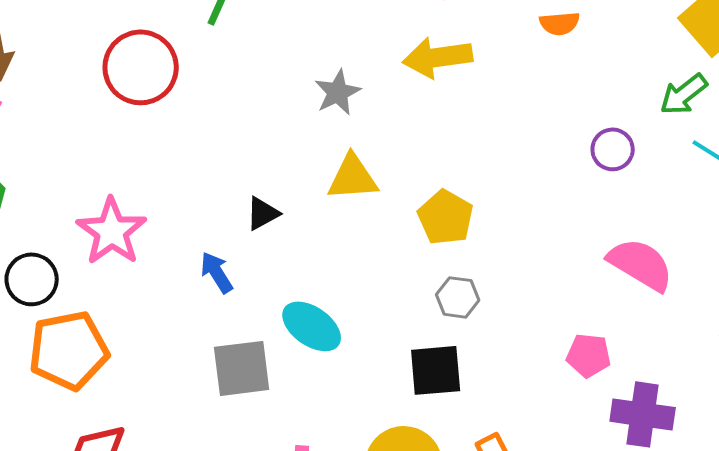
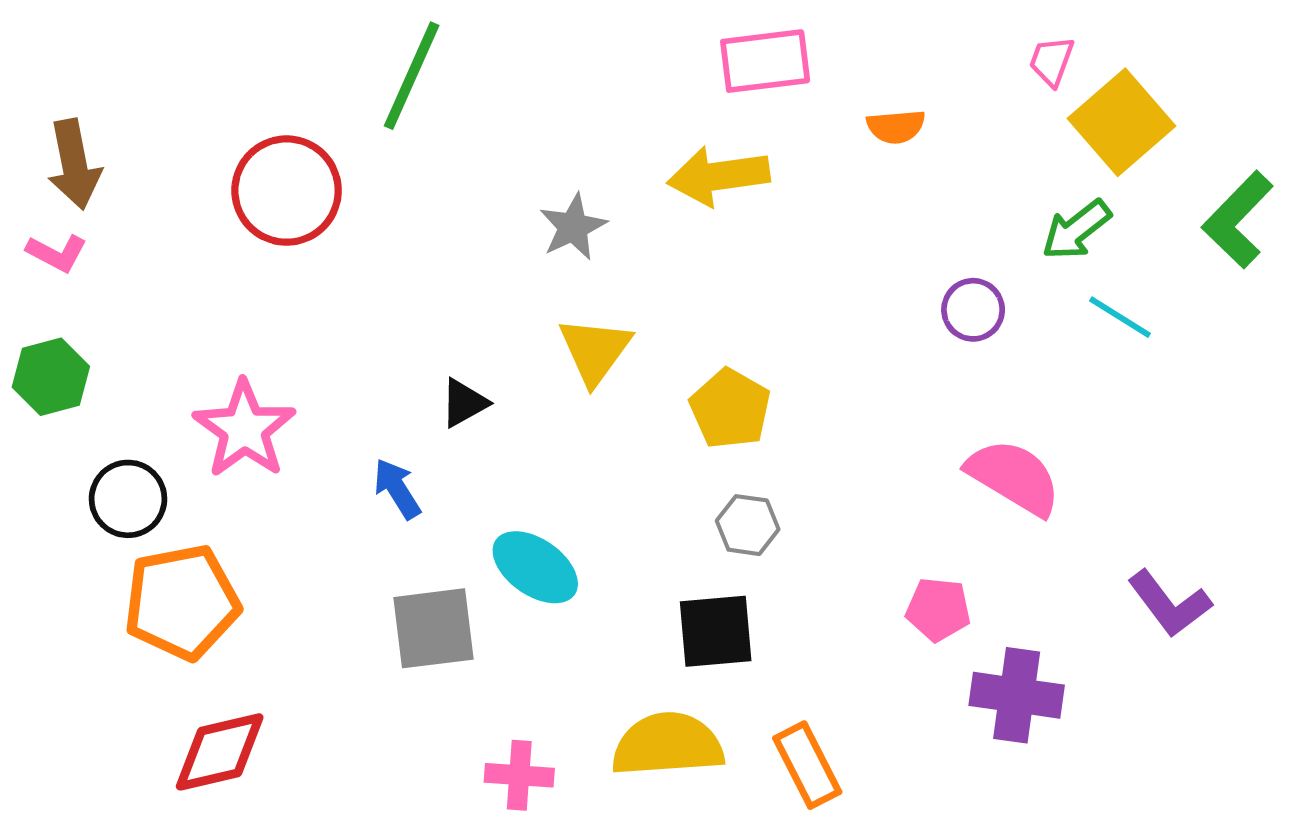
yellow triangle: (353, 177) -> (595, 351), turned -50

